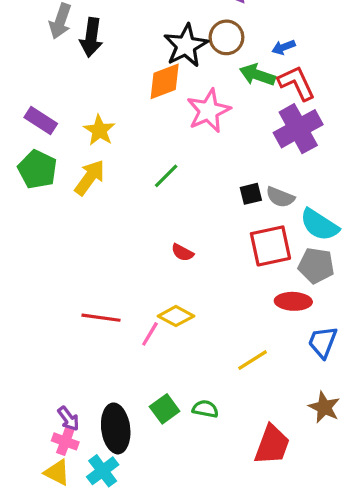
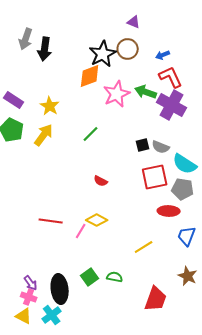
green arrow: (257, 75) -> (146, 92), moved
purple cross: (298, 129) -> (172, 105), turned -32

